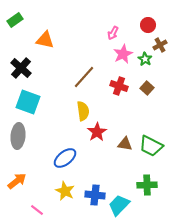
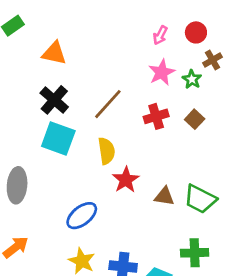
pink arrow: (113, 33) -> (160, 35), moved
black cross: (21, 68) -> (54, 100), moved
red cross: (119, 86) -> (156, 116), turned -36
cyan square: (28, 102) -> (58, 138), moved

